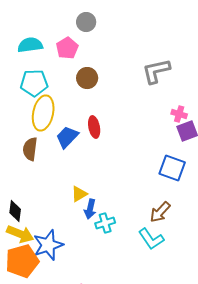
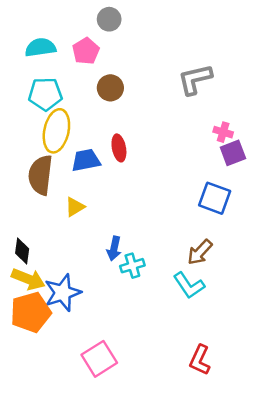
blue trapezoid: (67, 137) -> (86, 160), turned 35
brown semicircle: (30, 149) -> (40, 175), size x1.4
yellow triangle: (79, 194) -> (75, 207), moved

